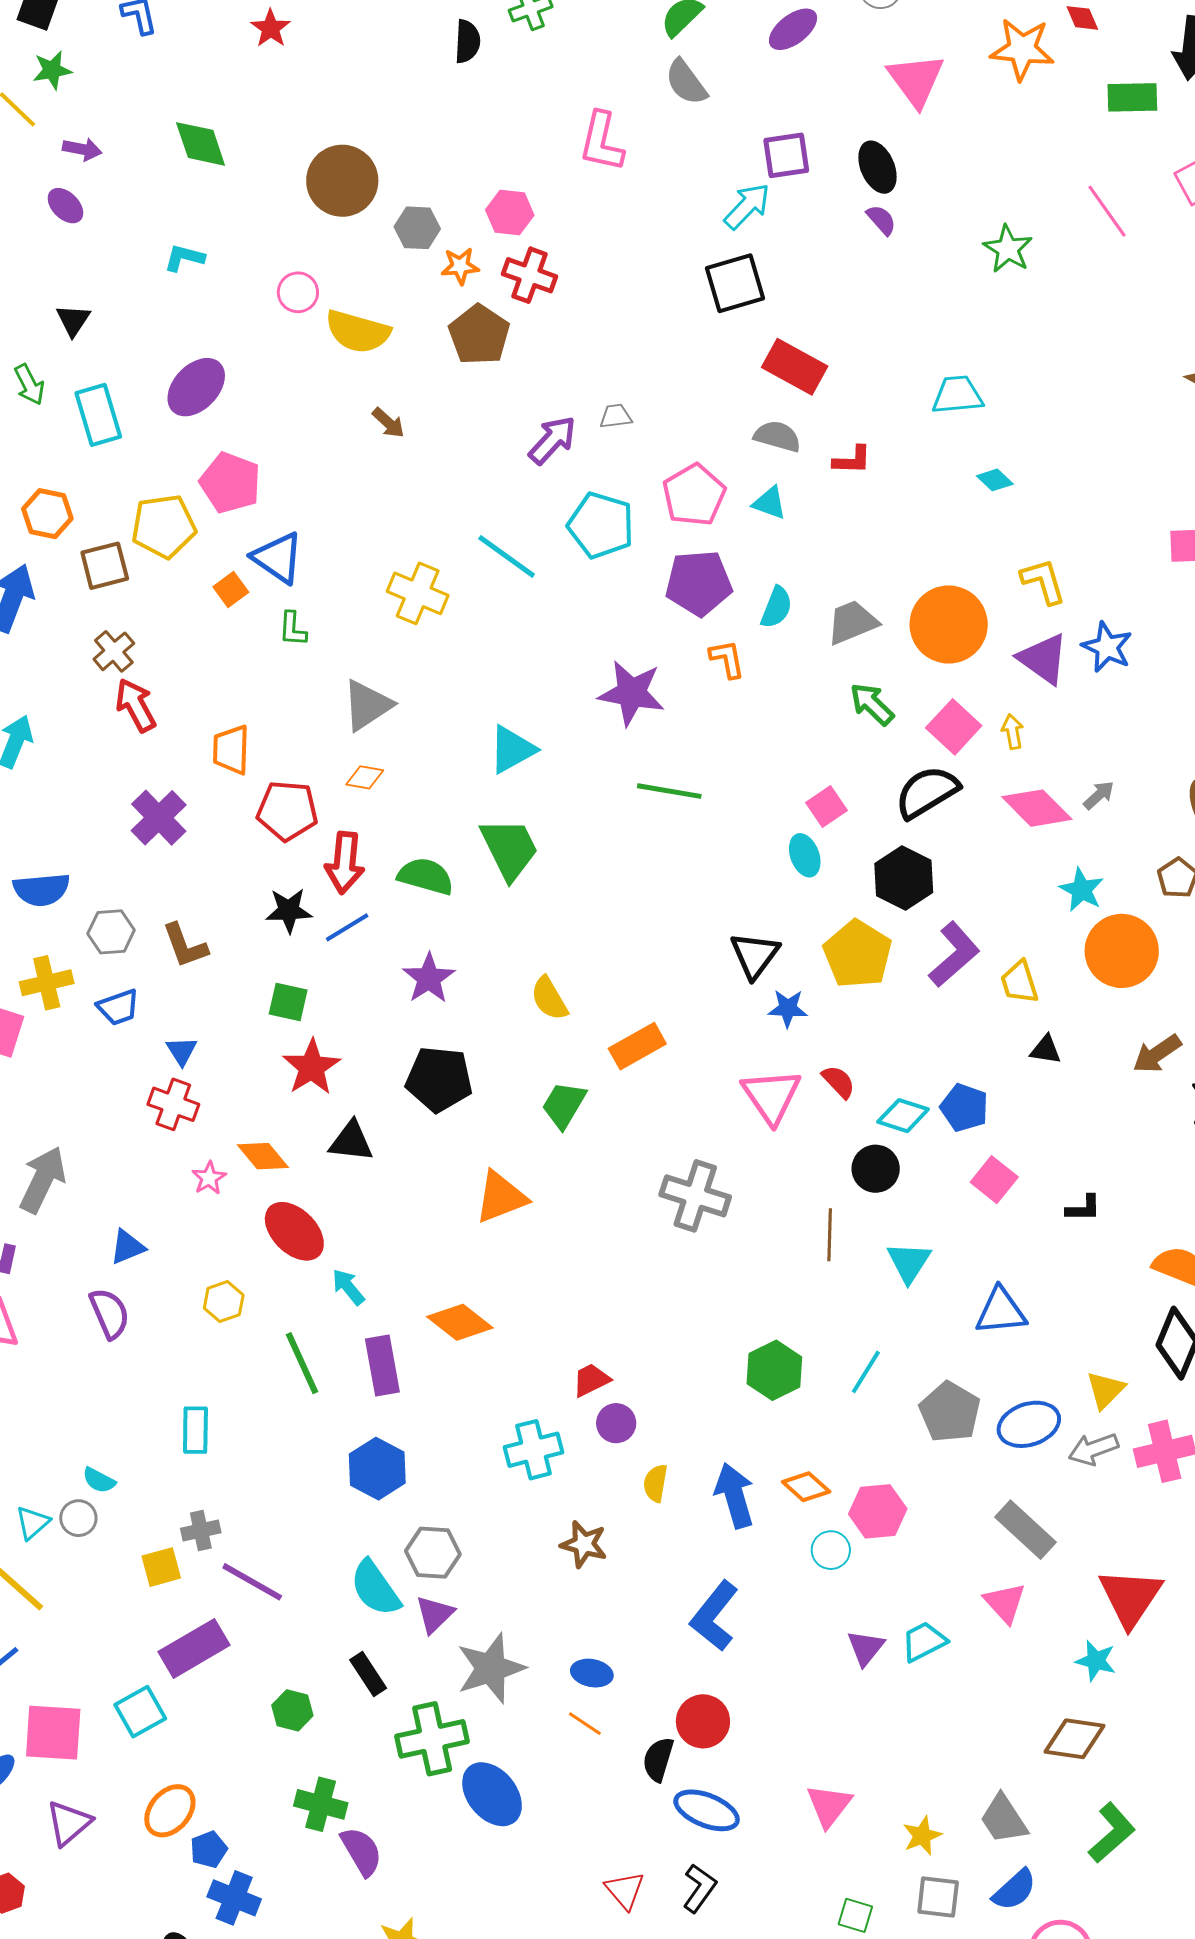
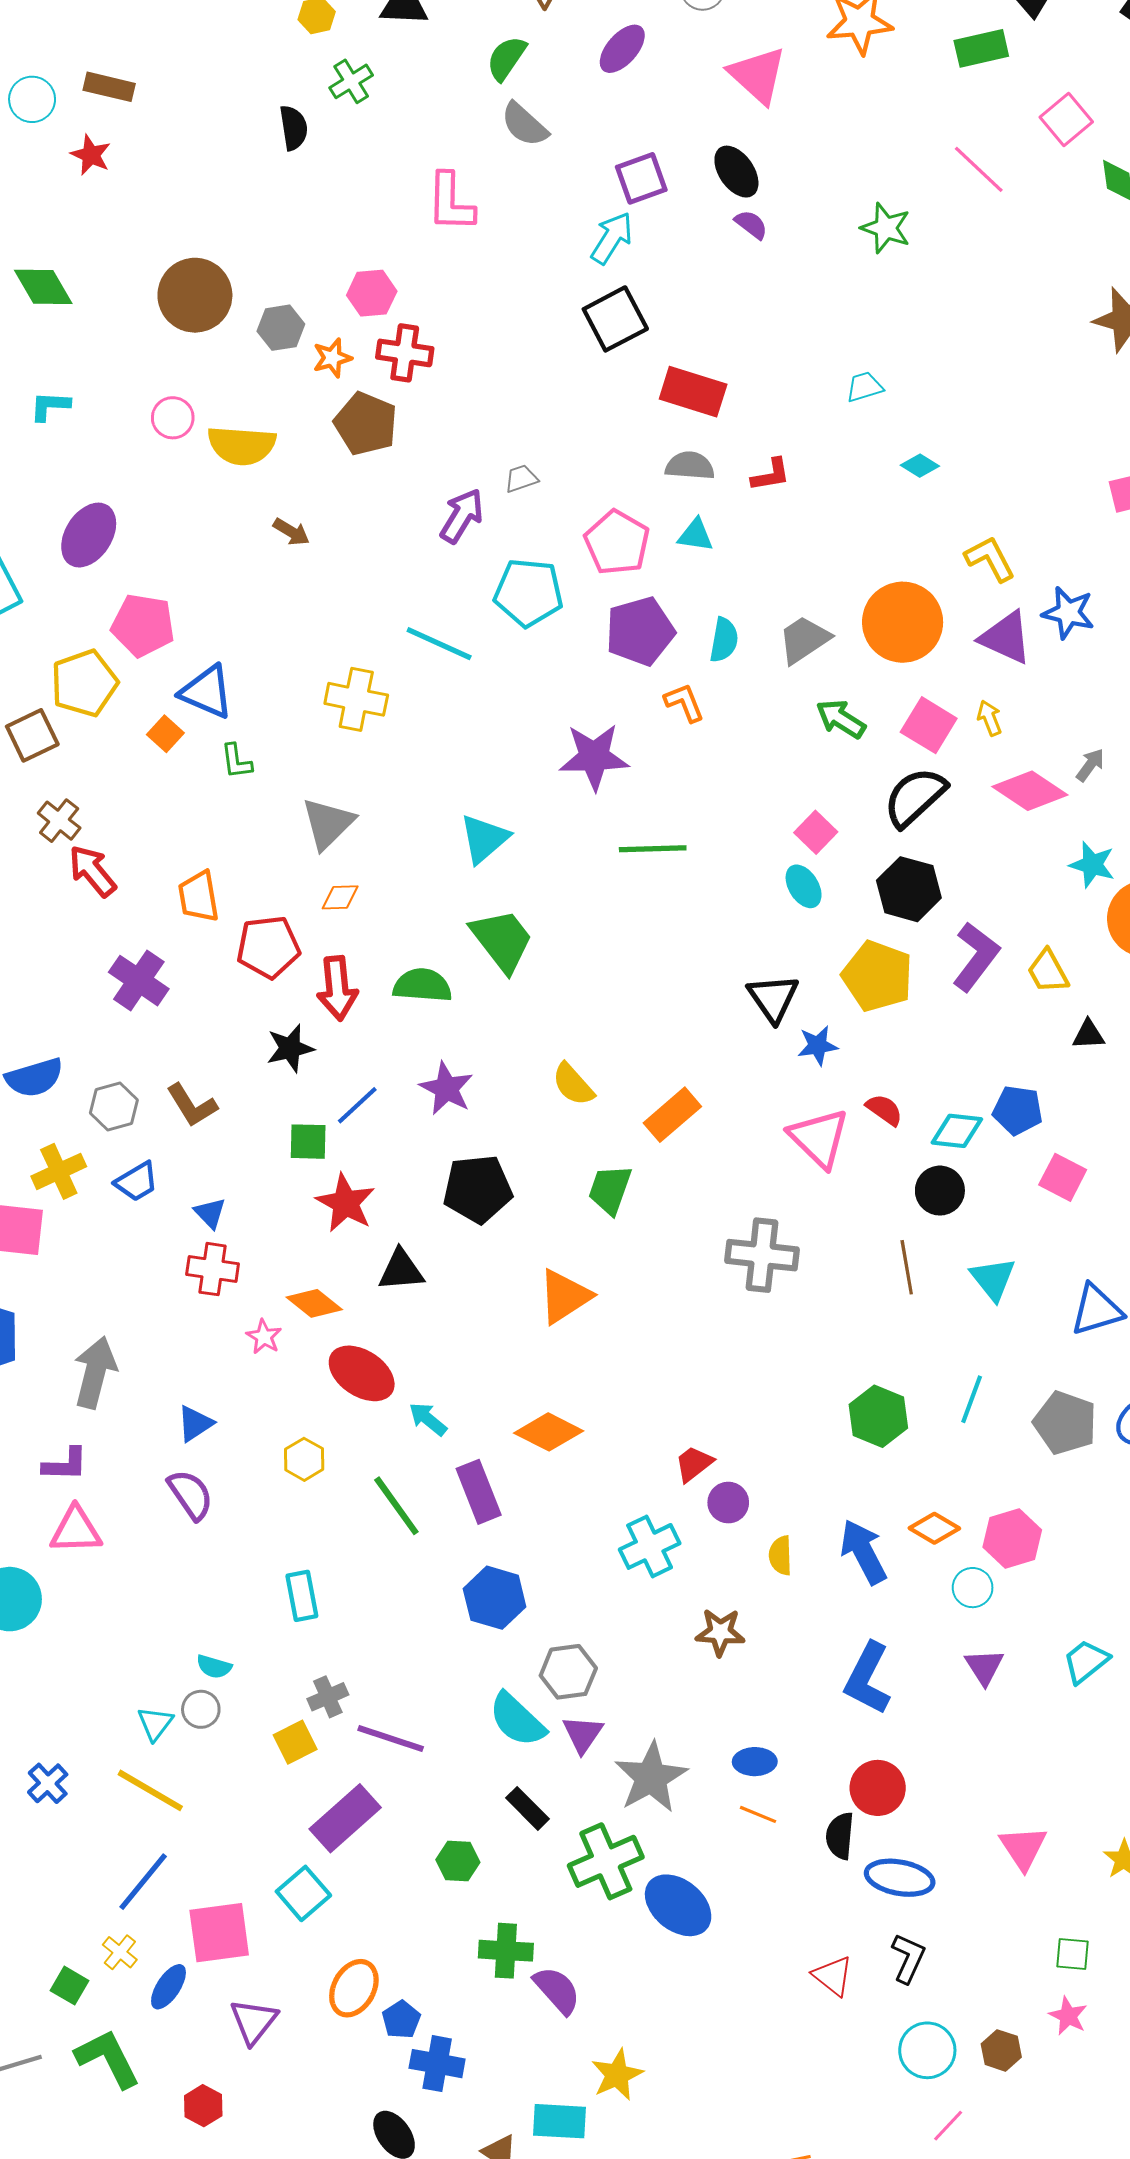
cyan trapezoid: (957, 395) -> (864, 387), size x0.7
blue line: (347, 927) -> (357, 1105), moved
purple triangle: (866, 1648) -> (984, 1667), moved

